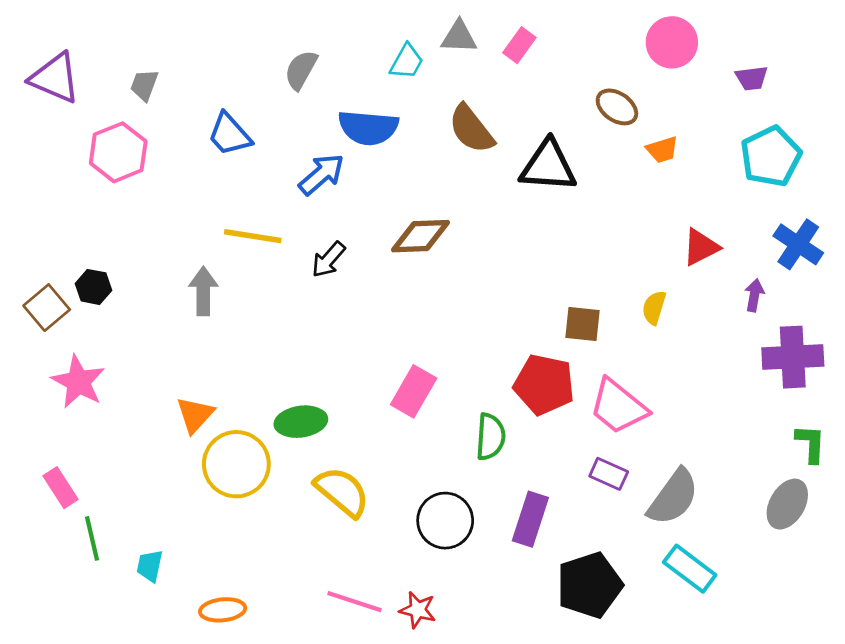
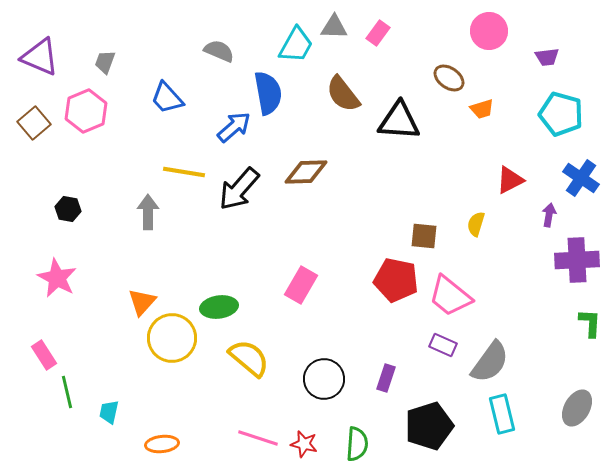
cyan trapezoid: (407, 62) -> (296, 45), size x1.4
gray semicircle: (301, 70) -> (219, 51), turned 84
blue semicircle: (368, 128) -> (268, 93), turned -105
cyan pentagon: (771, 156) -> (561, 114), turned -30
black arrow: (328, 259) -> (239, 189), size x1.6
brown square: (47, 308) -> (34, 123), moved
green semicircle: (491, 437) -> (357, 444), moved
gray ellipse: (787, 504) -> (577, 408), moved
purple rectangle: (530, 519) -> (386, 378), size x0.7
cyan rectangle: (690, 569) -> (502, 414), turned 39

